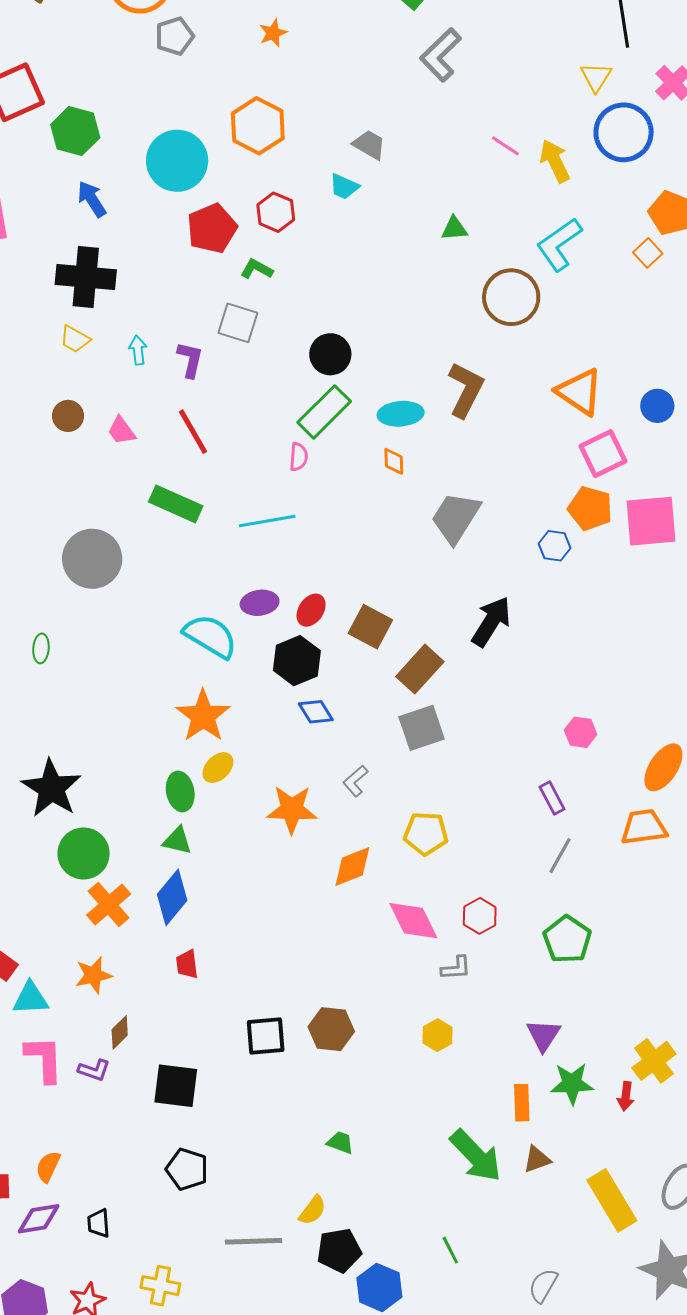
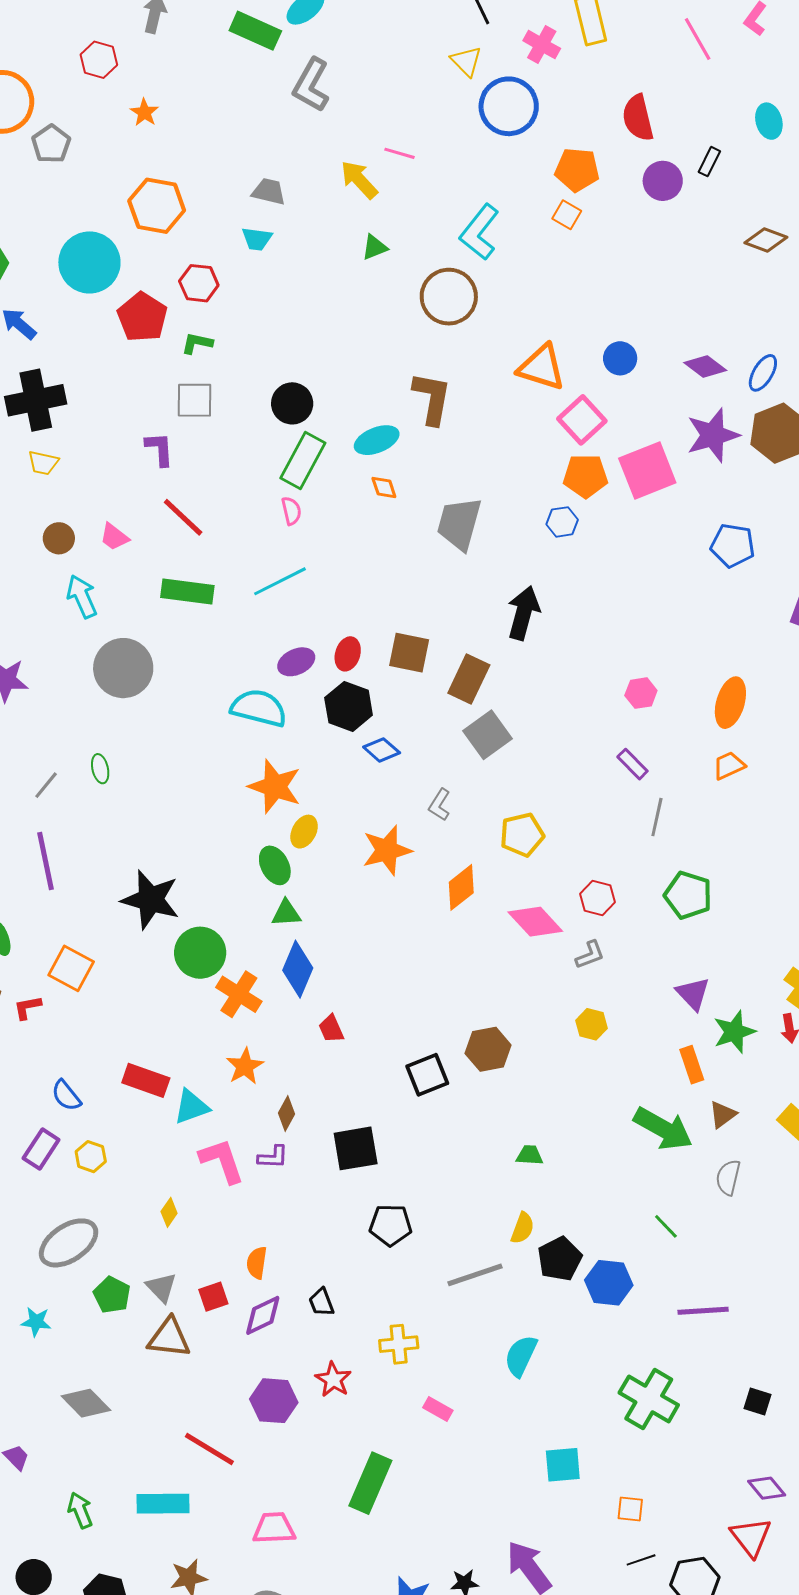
yellow arrow: (555, 161) -> (359, 180), moved
cyan arrow: (138, 350) -> (82, 596), moved, size x1.5
orange trapezoid: (644, 827) -> (729, 766), size x0.7
gray semicircle: (543, 1286) -> (728, 1177), moved

